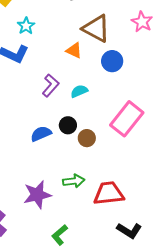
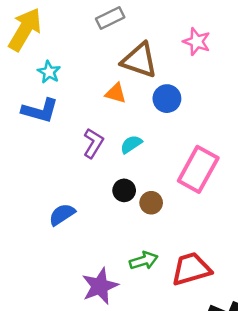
blue semicircle: (41, 134) -> (62, 215), moved

